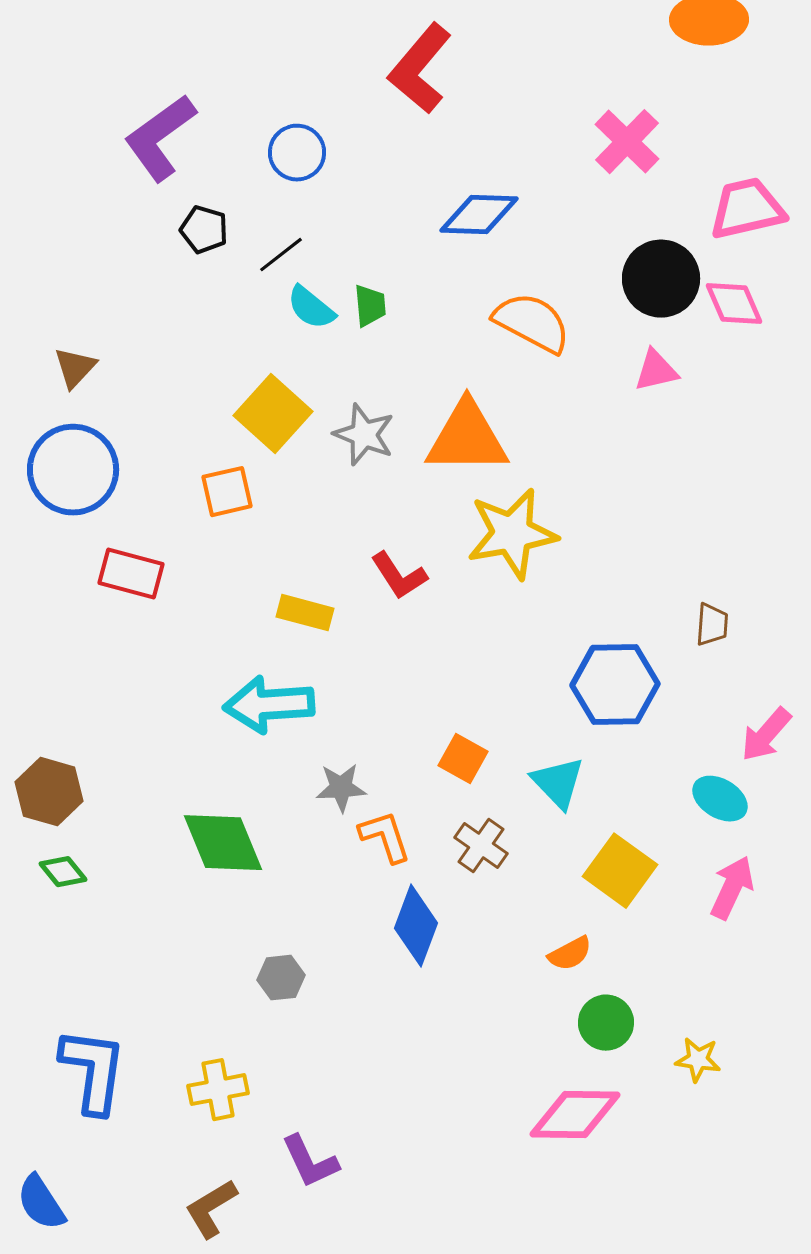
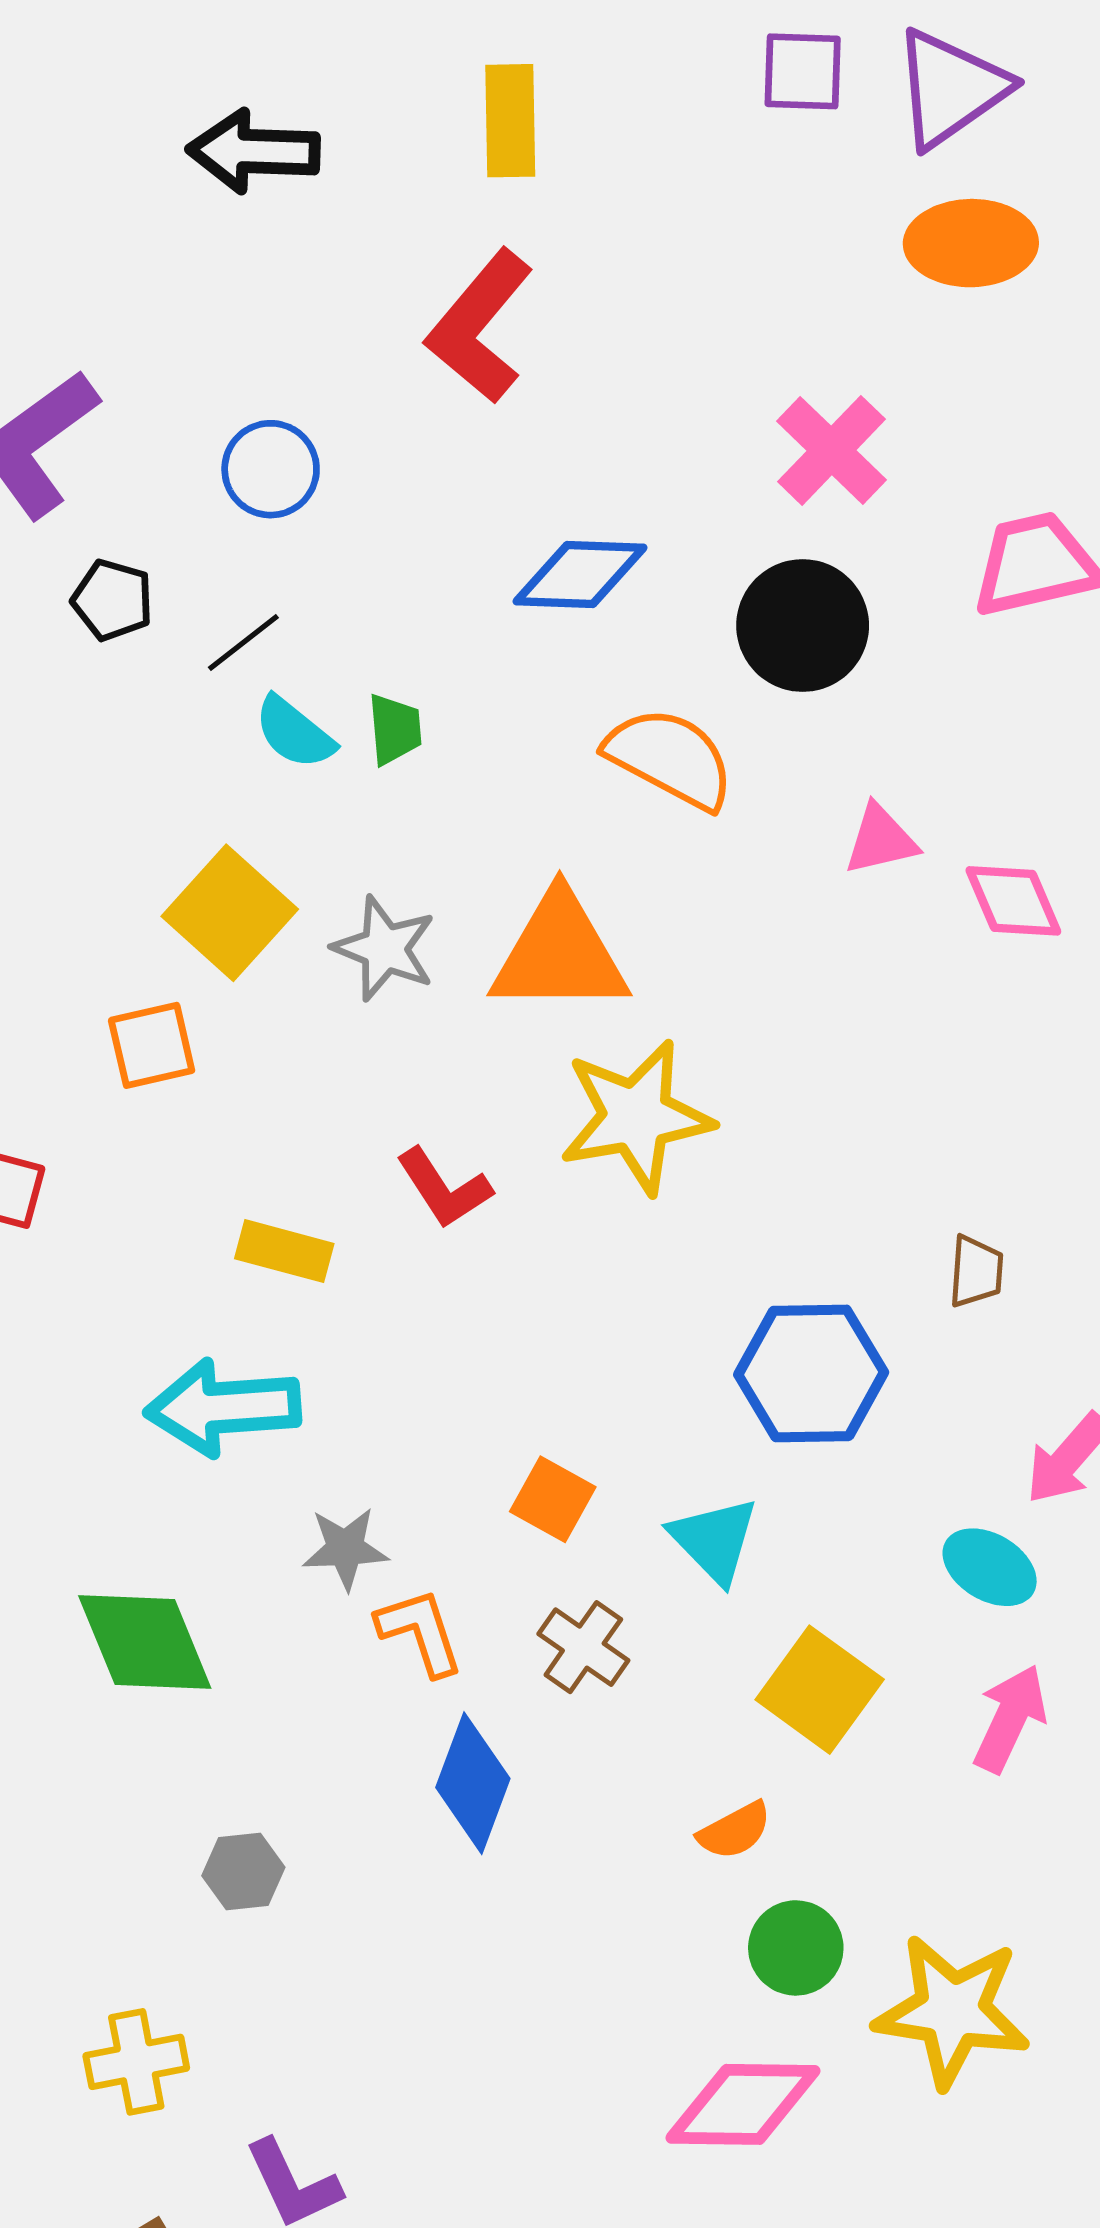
black circle: (661, 279) -> (803, 626), moved
pink diamond: (734, 304) -> (1013, 901), moved
yellow star: (698, 1060) -> (952, 2011), size x2.0

